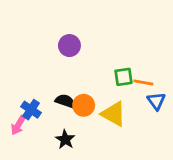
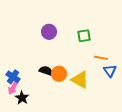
green square: (124, 77) -> (84, 36), moved
blue cross: (31, 110) -> (13, 77), moved
black star: (65, 139) -> (22, 98), moved

